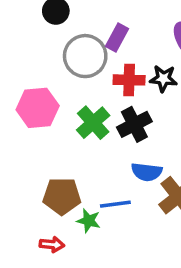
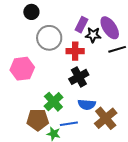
purple rectangle: (117, 38) -> (81, 25), moved
black star: (163, 79) -> (93, 35), moved
green cross: (93, 123) -> (53, 102), moved

